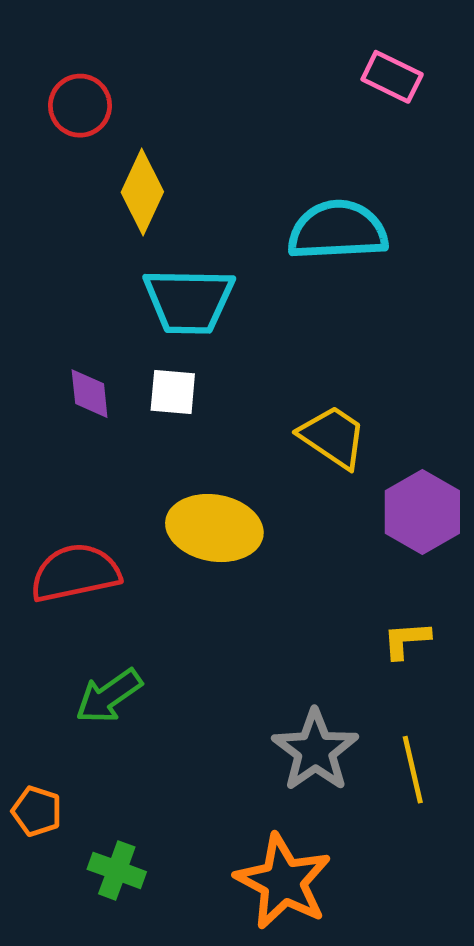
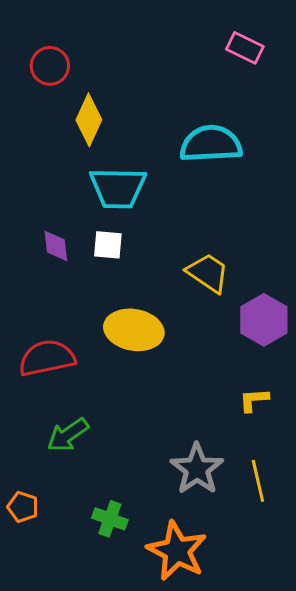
green cross: (117, 870) -> (110, 519), moved

